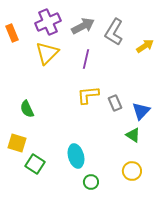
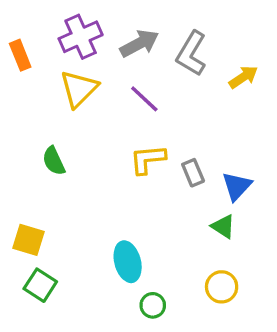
purple line: (86, 59) -> (144, 99), turned -60
green semicircle: (27, 109) -> (54, 161), moved
green square: (35, 164) -> (40, 285), moved

